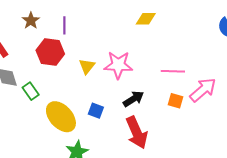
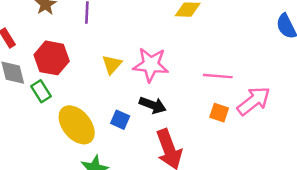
red hexagon: (50, 52) -> (52, 58), moved
black arrow: (133, 99) -> (153, 105), moved, turned 50

